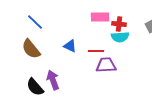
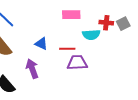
red cross: (119, 24) -> (106, 23), moved
purple arrow: (53, 80) -> (32, 69), moved

